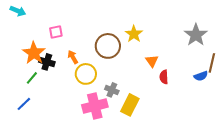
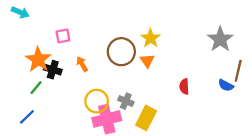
orange triangle: (152, 61) -> (147, 61), moved
yellow circle: (86, 74) -> (97, 101), moved
blue semicircle: (201, 76) -> (226, 85), turned 48

